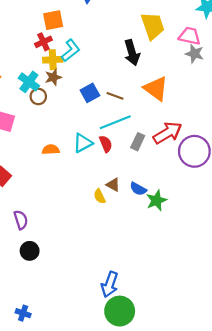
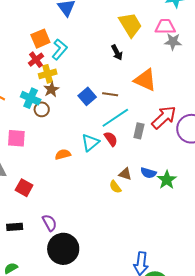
cyan L-shape: (71, 50) -> (60, 49), moved
black arrow: (132, 53) -> (117, 52), size x0.7
black circle: (30, 251) -> (63, 249), size x1.8

